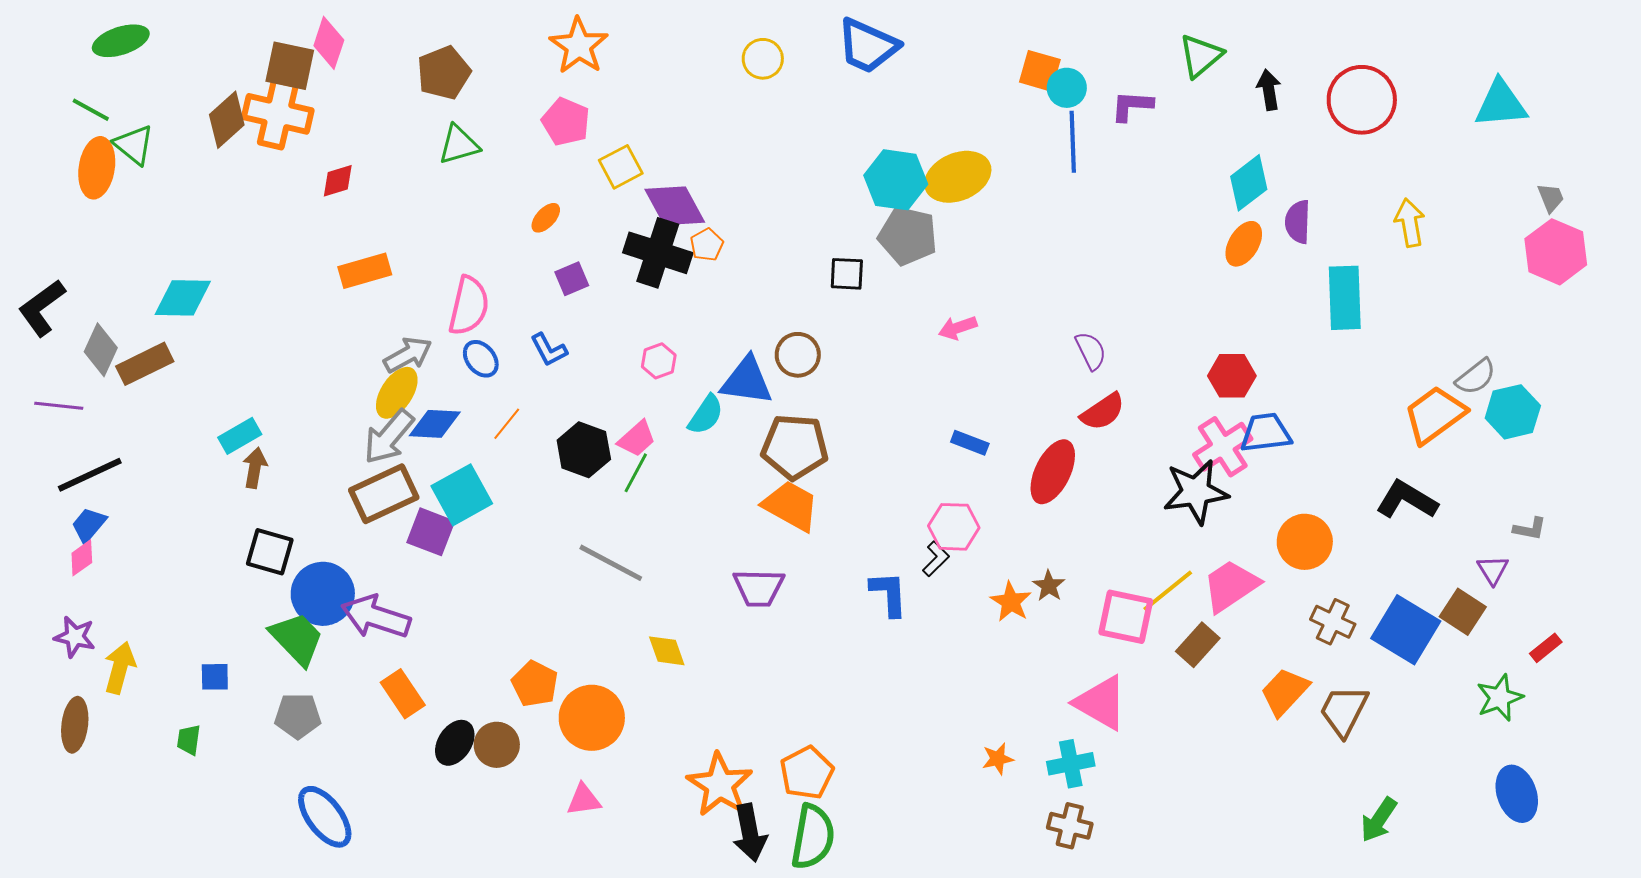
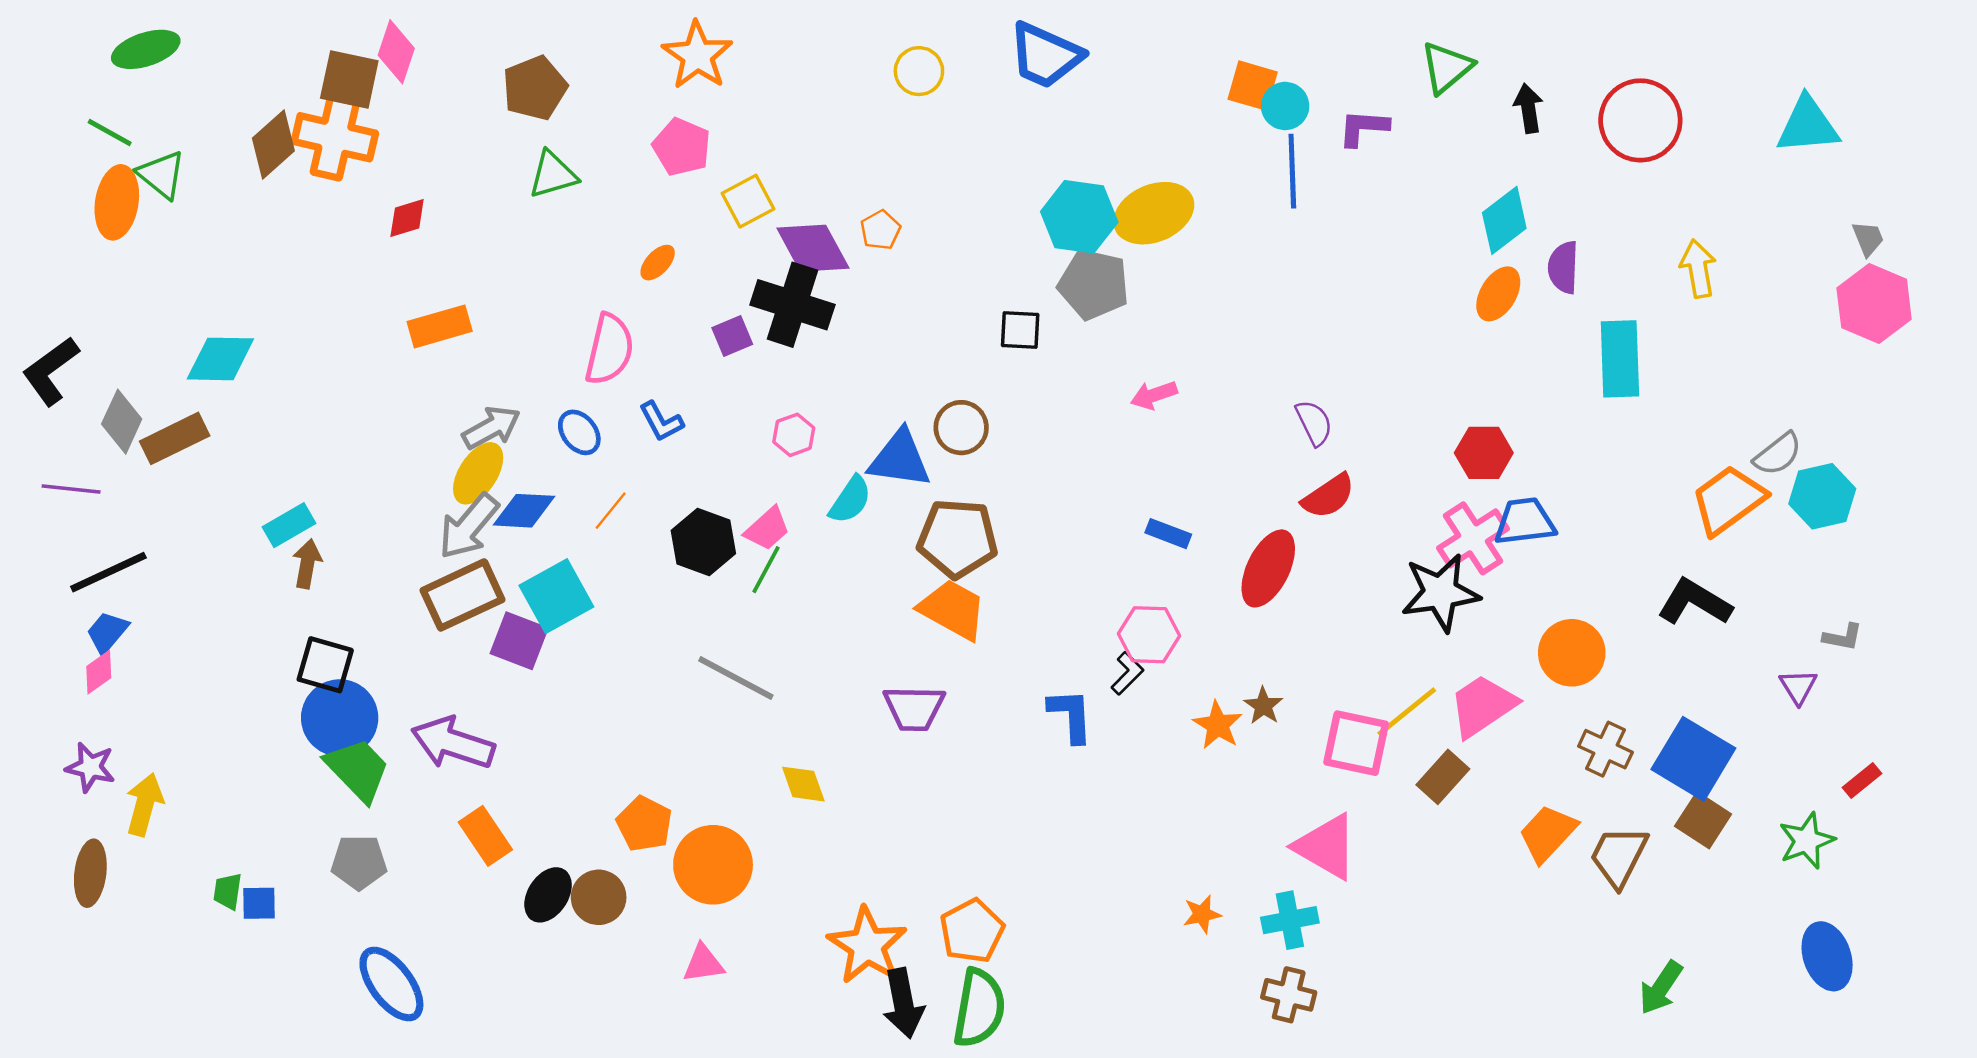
orange pentagon: (707, 245) -> (880, 230), moved
purple square: (572, 279) -> (732, 336), moved
pink semicircle: (469, 306) -> (609, 349), moved
blue circle: (323, 594) -> (340, 718), moved
brown square: (1463, 612) -> (1703, 820), moved
blue square: (215, 677) -> (259, 903), moved

